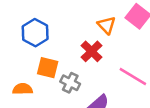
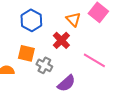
blue hexagon: (35, 33) -> (31, 20), moved

